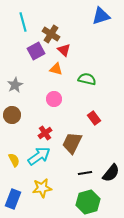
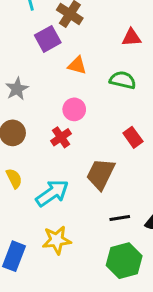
red triangle: (64, 50) -> (131, 37), moved, turned -48
red cross: (45, 133) -> (61, 137), moved
yellow semicircle: (14, 160) -> (14, 178), moved

